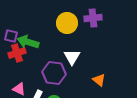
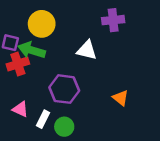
yellow circle: (67, 23) -> (42, 24), moved
white triangle: (72, 57) -> (87, 50), moved, turned -48

